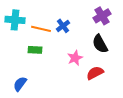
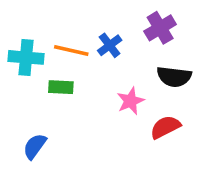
purple cross: (102, 16) -> (160, 28), moved
cyan cross: (15, 20) -> (26, 57), moved
black semicircle: (100, 44) -> (174, 77), turned -54

